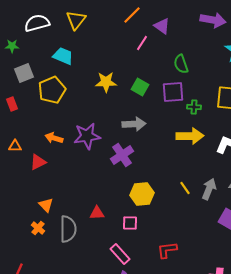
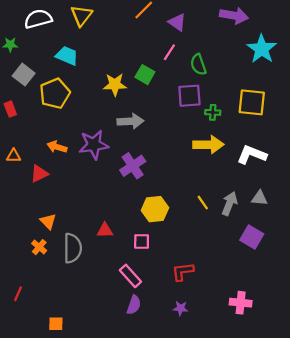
pink line: (142, 43) -> (169, 52), moved
gray square: (24, 73) -> (24, 75), turned -30
green square: (140, 87) -> (145, 75), moved
gray arrow: (134, 124) -> (130, 121), moved

